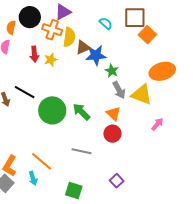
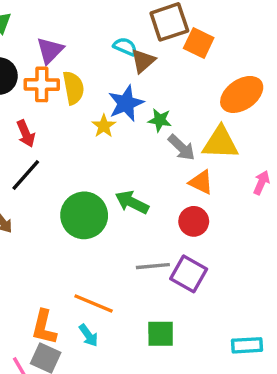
brown triangle: (83, 47) -> (143, 61), moved
yellow star: (51, 60) -> (104, 126), moved
black line: (25, 92) -> (26, 175), moved, turned -60
orange triangle: (113, 114) -> (201, 182), moved
purple square: (117, 181) -> (189, 274), moved, size x1.5

